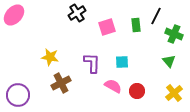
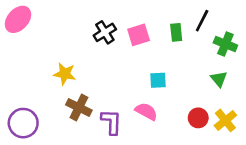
black cross: (77, 13) -> (105, 32), moved
purple L-shape: (92, 63) -> (111, 122), moved
brown cross: (61, 83) -> (79, 108), turned -36
red circle: (137, 91) -> (198, 118), moved

